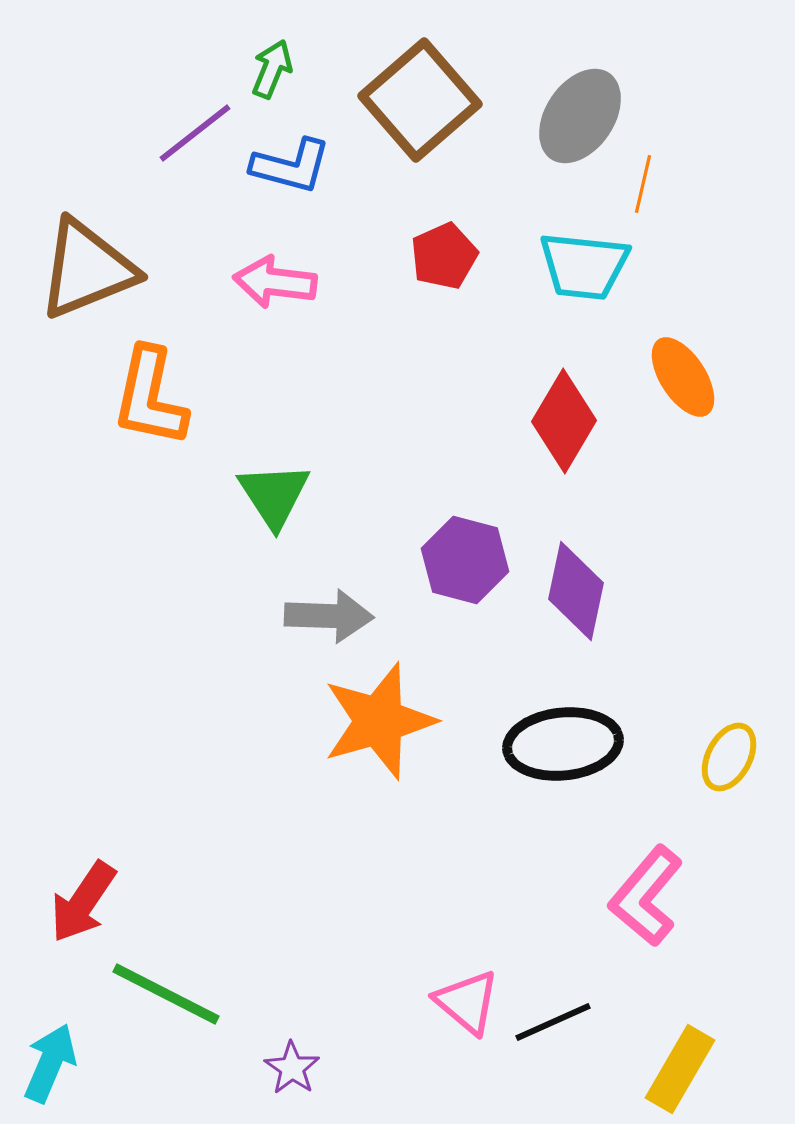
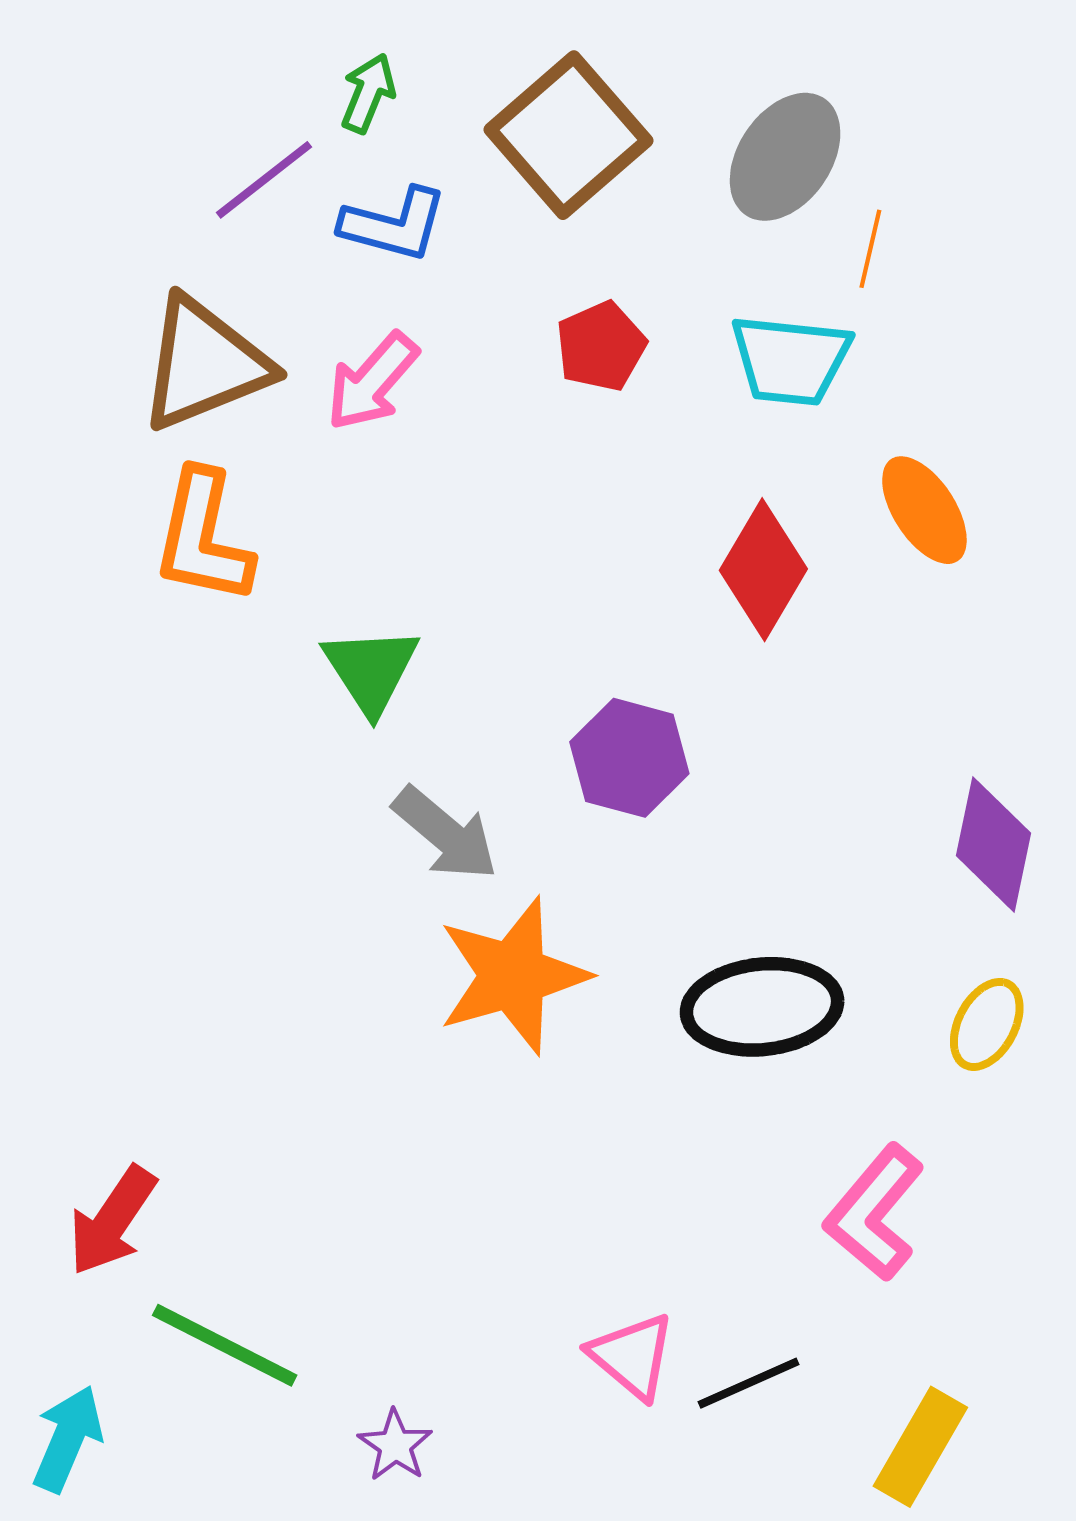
brown triangle: (87, 269) -> (204, 364), moved
pink arrow: (275, 282) -> (372, 381), turned -56
purple diamond: (576, 591) -> (993, 844), moved
gray arrow: (329, 616) -> (445, 834), turned 38

